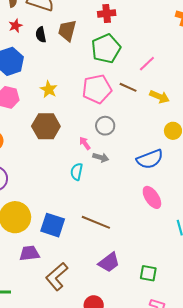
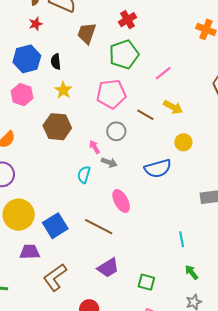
red cross: (107, 13) -> (127, 20), turned -30
black semicircle: (41, 35) -> (56, 62), moved
brown line: (128, 87) -> (145, 115), moved
pink ellipse: (152, 197) -> (121, 201), moved
blue square: (53, 225) -> (55, 226), turned 35

